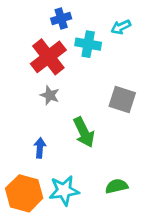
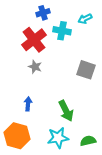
green arrow: (84, 132) -> (66, 111), moved
green semicircle: (117, 186) -> (88, 141), moved
cyan star: (64, 190) -> (58, 138), moved

